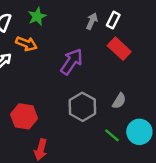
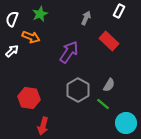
white rectangle: (113, 20) -> (119, 11), moved
cyan circle: (139, 132) -> (126, 123), moved
green line: (112, 135) -> (103, 104), moved

